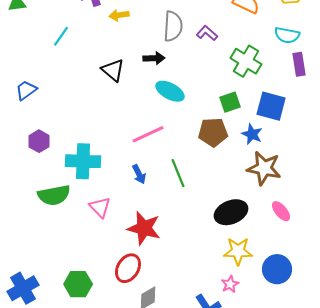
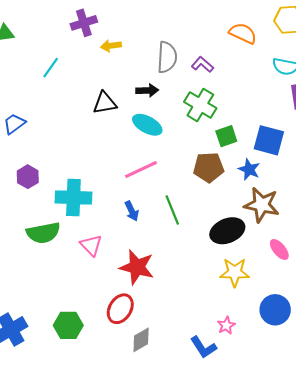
green cross: (246, 61) -> (200, 105), moved
black triangle: (113, 70) -> (105, 103), turned -50
cyan ellipse: (170, 91) -> (147, 125), moved
black ellipse: (231, 212) -> (227, 231), moved
yellow star: (238, 251) -> (235, 272), moved

